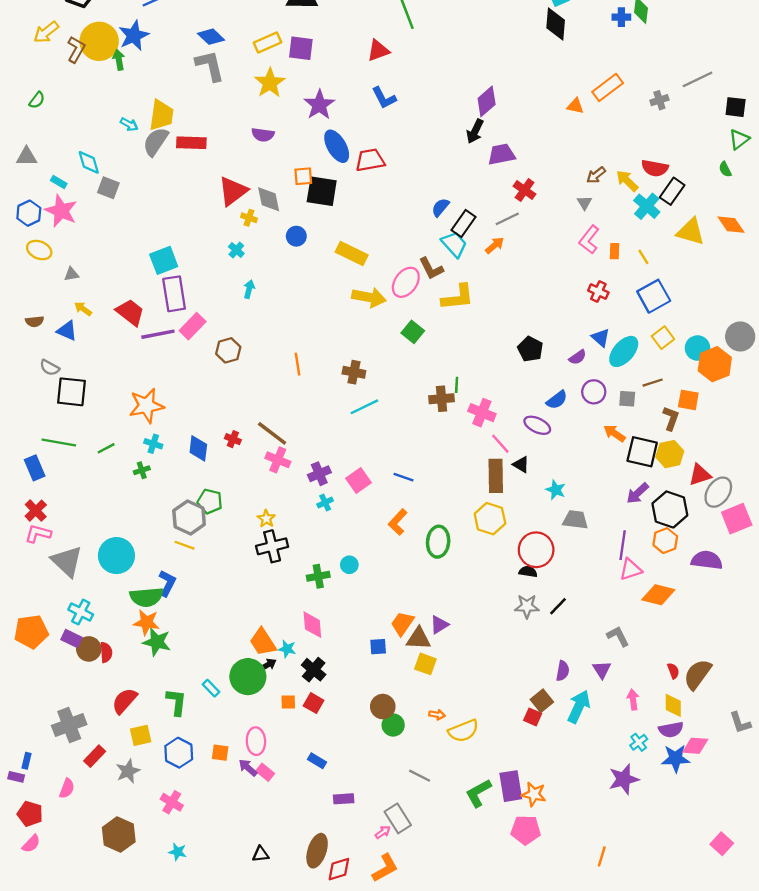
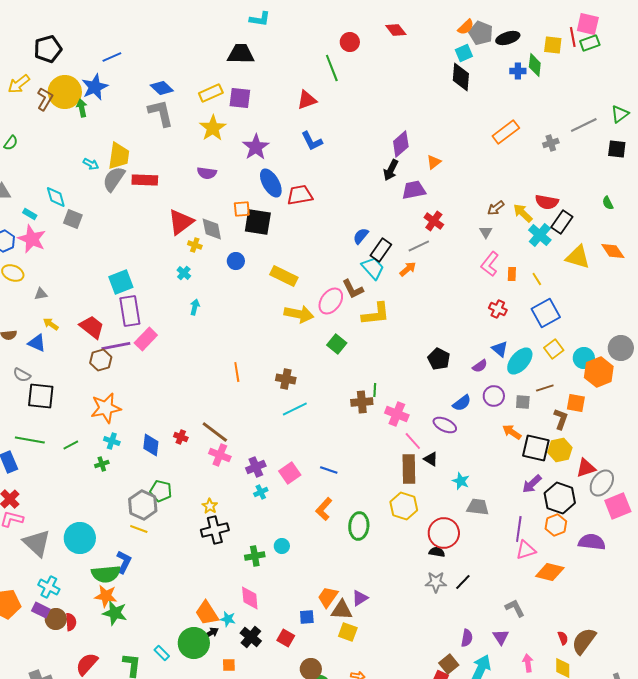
orange triangle: (575, 106) -> (434, 162), moved, turned -49
green triangle: (739, 139) -> (620, 114), moved
brown hexagon: (228, 350) -> (101, 360), moved
red square: (314, 703) -> (286, 638), moved

